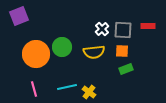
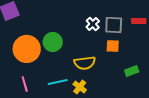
yellow semicircle: (94, 52) -> (85, 63), moved
green rectangle: (126, 69) -> (132, 71), moved

